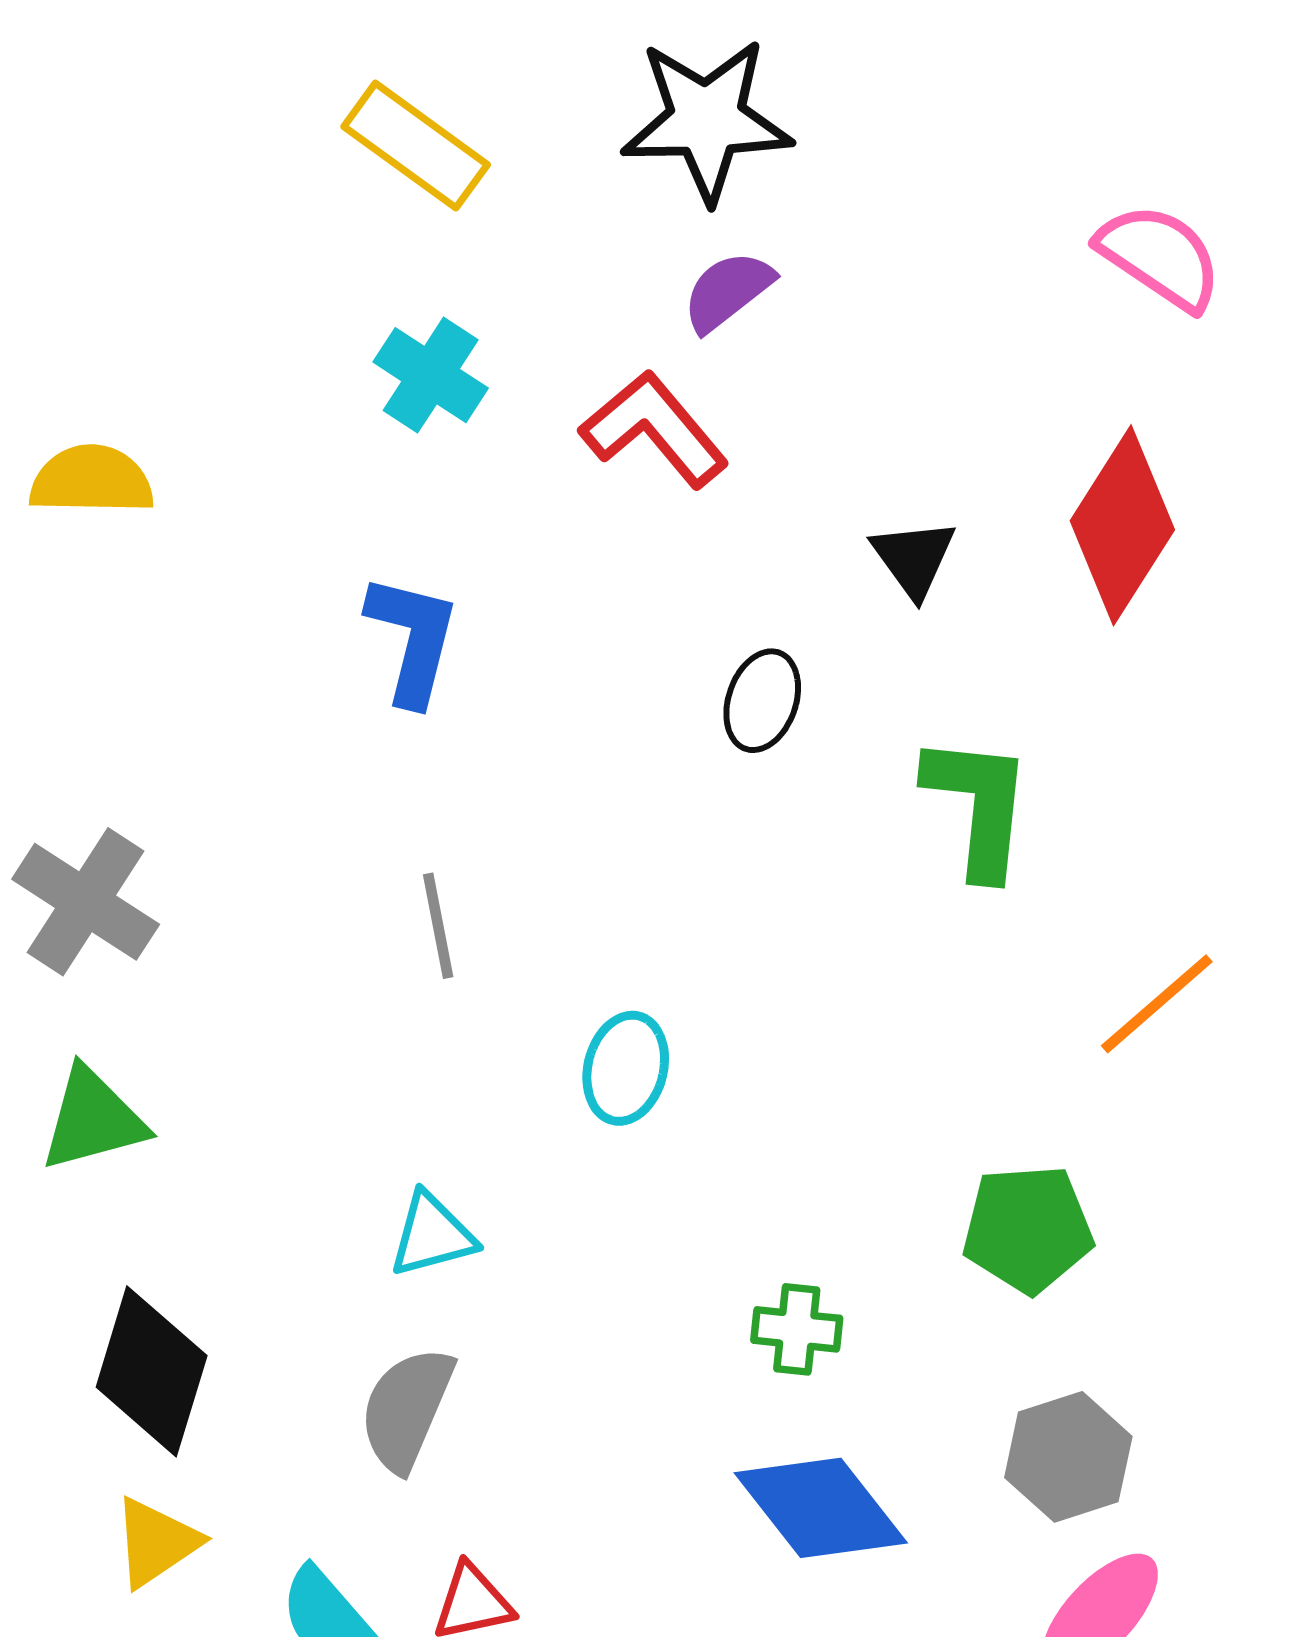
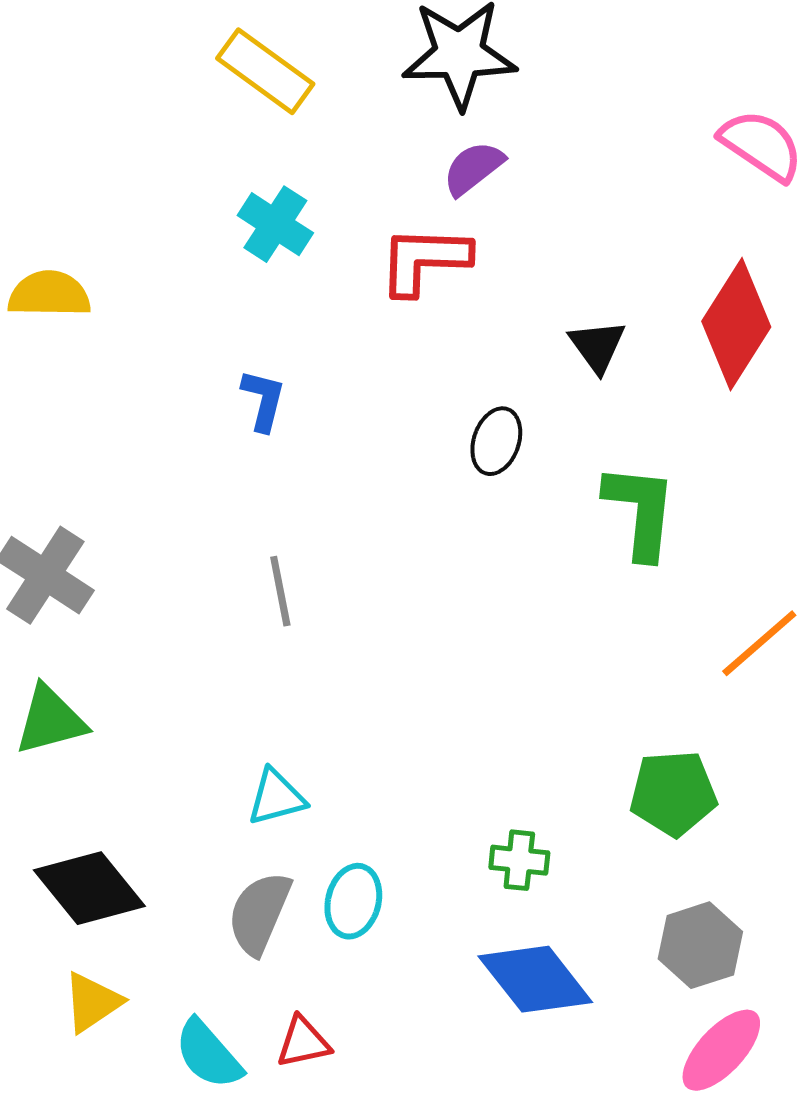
red L-shape: (654, 429) -> (424, 260), turned -48
blue L-shape: (413, 639) -> (263, 400), size x0.7
cyan ellipse: (626, 1068) -> (353, 901), moved
black diamond: (152, 1371) -> (89, 888), turned -56

